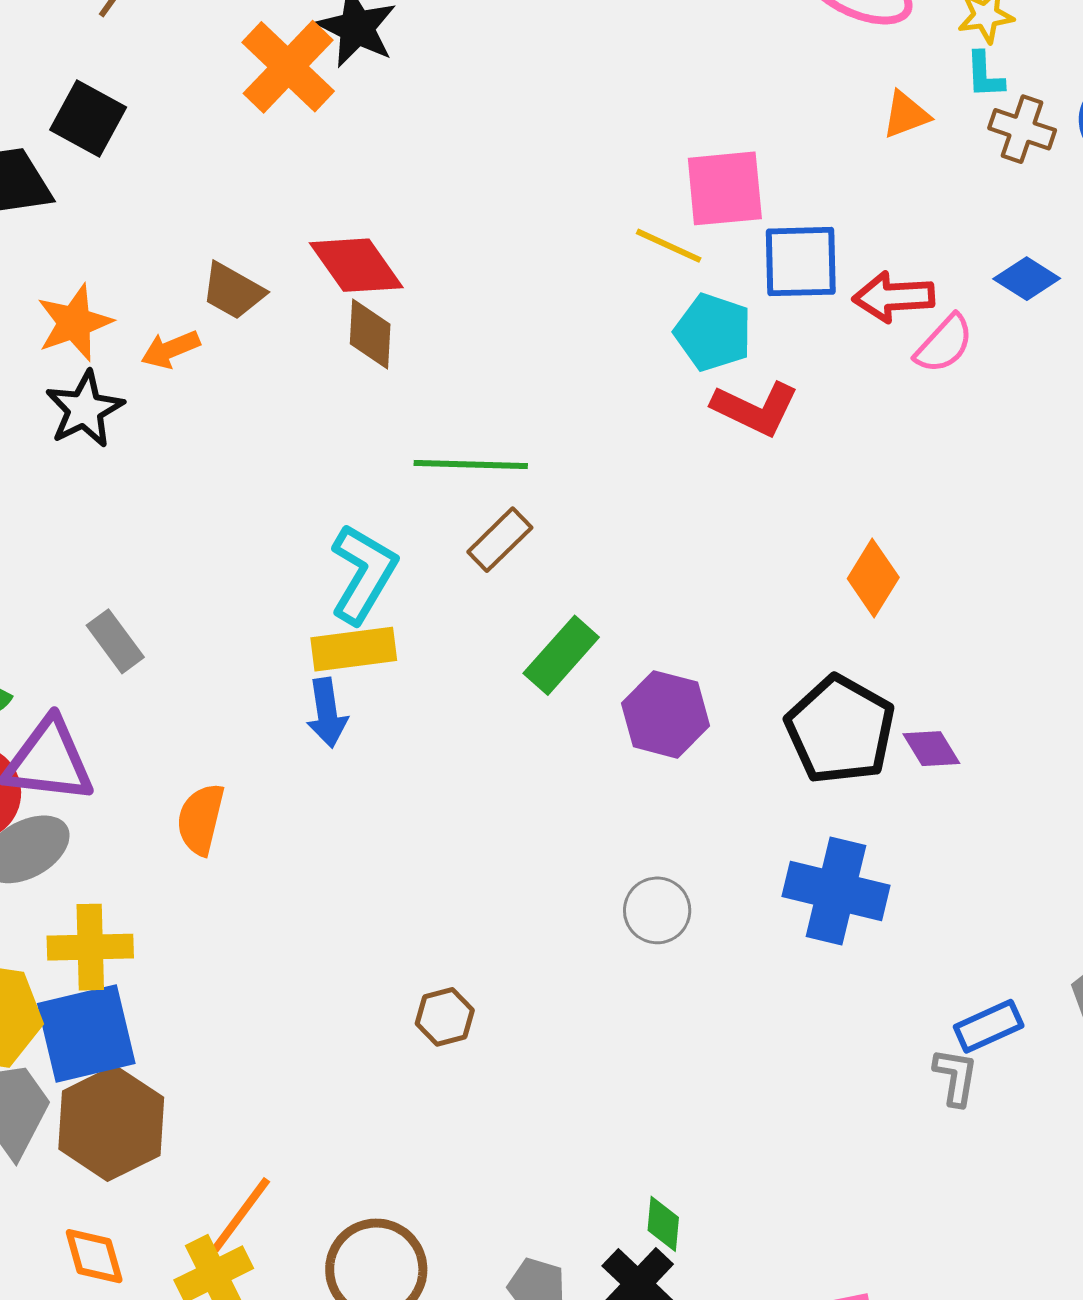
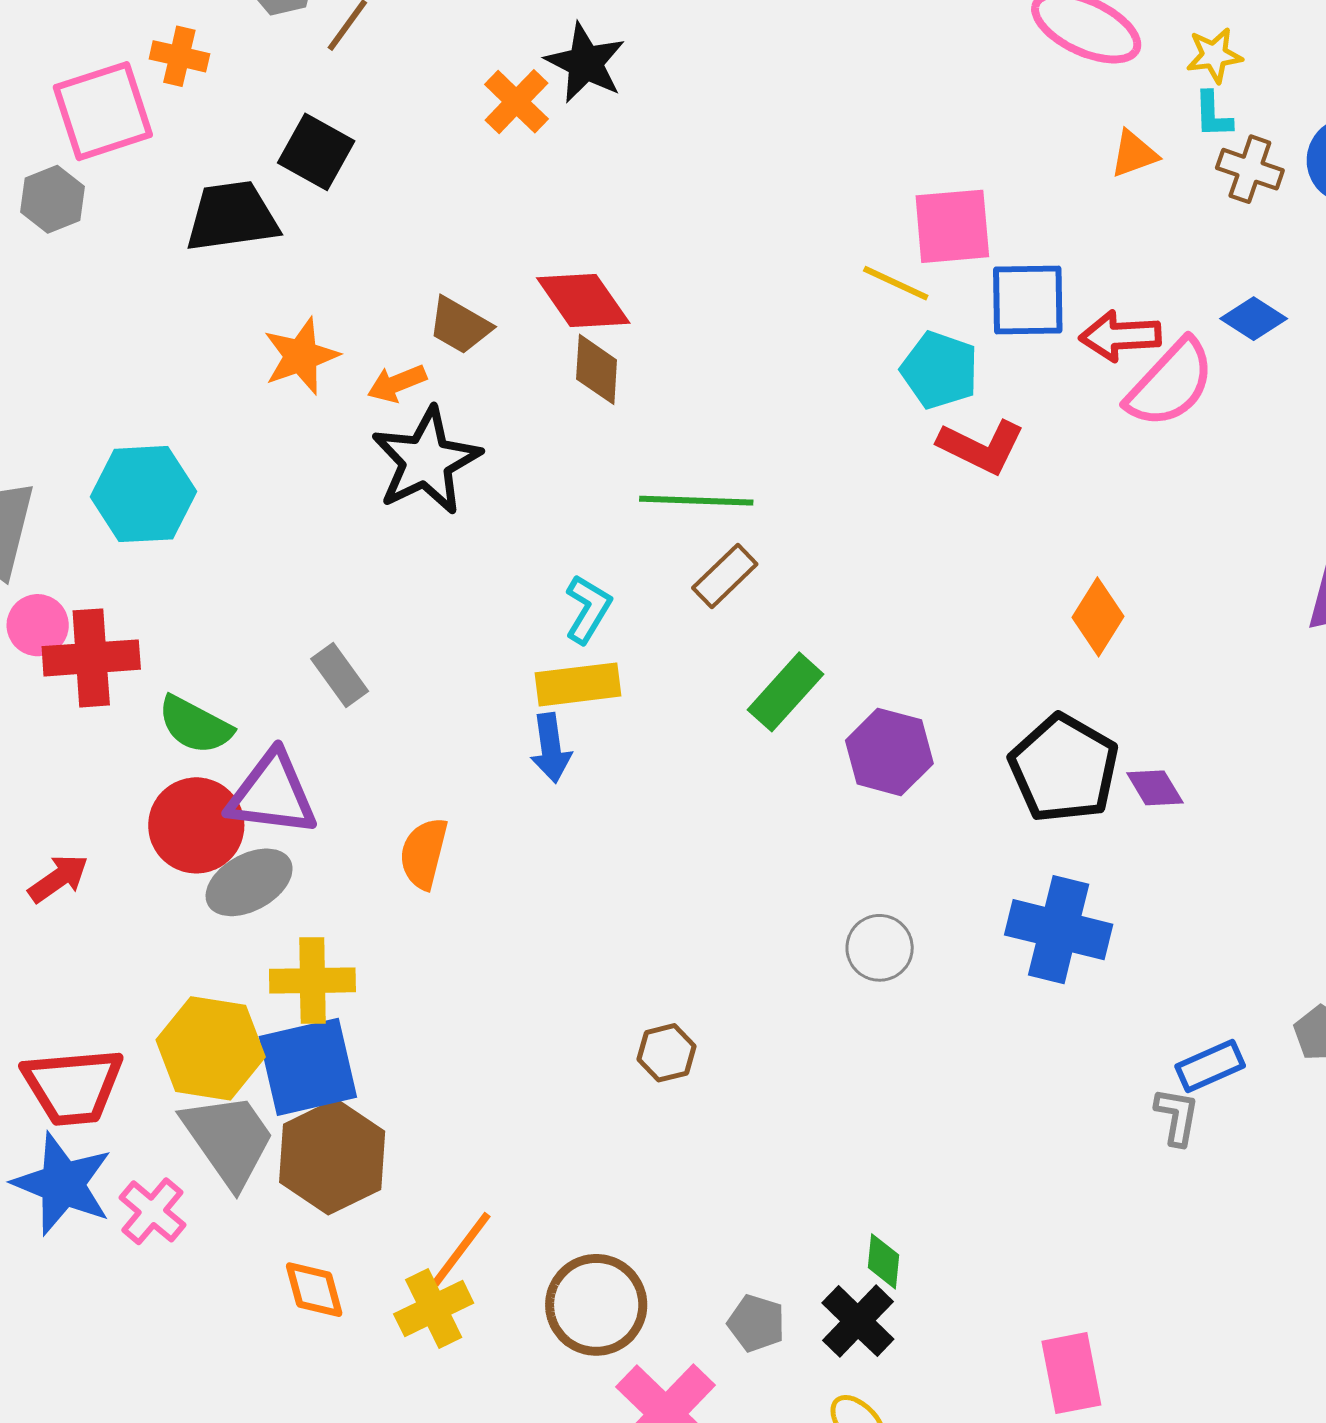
orange cross: (288, 67) -> (516, 102), size x0.7
pink semicircle: (944, 344) -> (1170, 383), size x1.5
black star: (85, 409) -> (426, 461), moved, size x1.4
cyan L-shape: (363, 574) -> (588, 609), size x0.7

